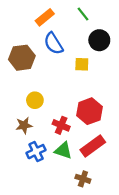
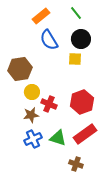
black circle: (99, 40) -> (81, 39), moved
brown hexagon: (22, 58) -> (20, 69), moved
brown star: (24, 125) -> (31, 115), moved
red cross: (61, 125) -> (49, 104), moved

